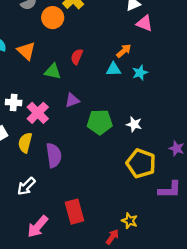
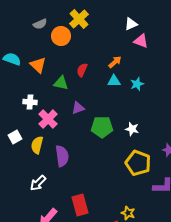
orange arrow: (124, 51) -> (115, 62), moved
white cross: (14, 103) -> (30, 102), moved

